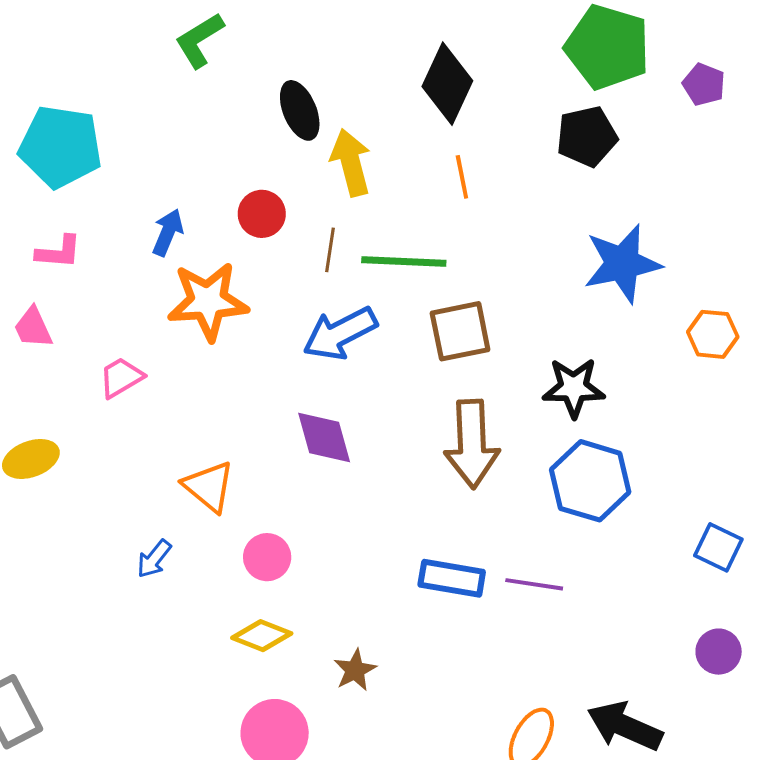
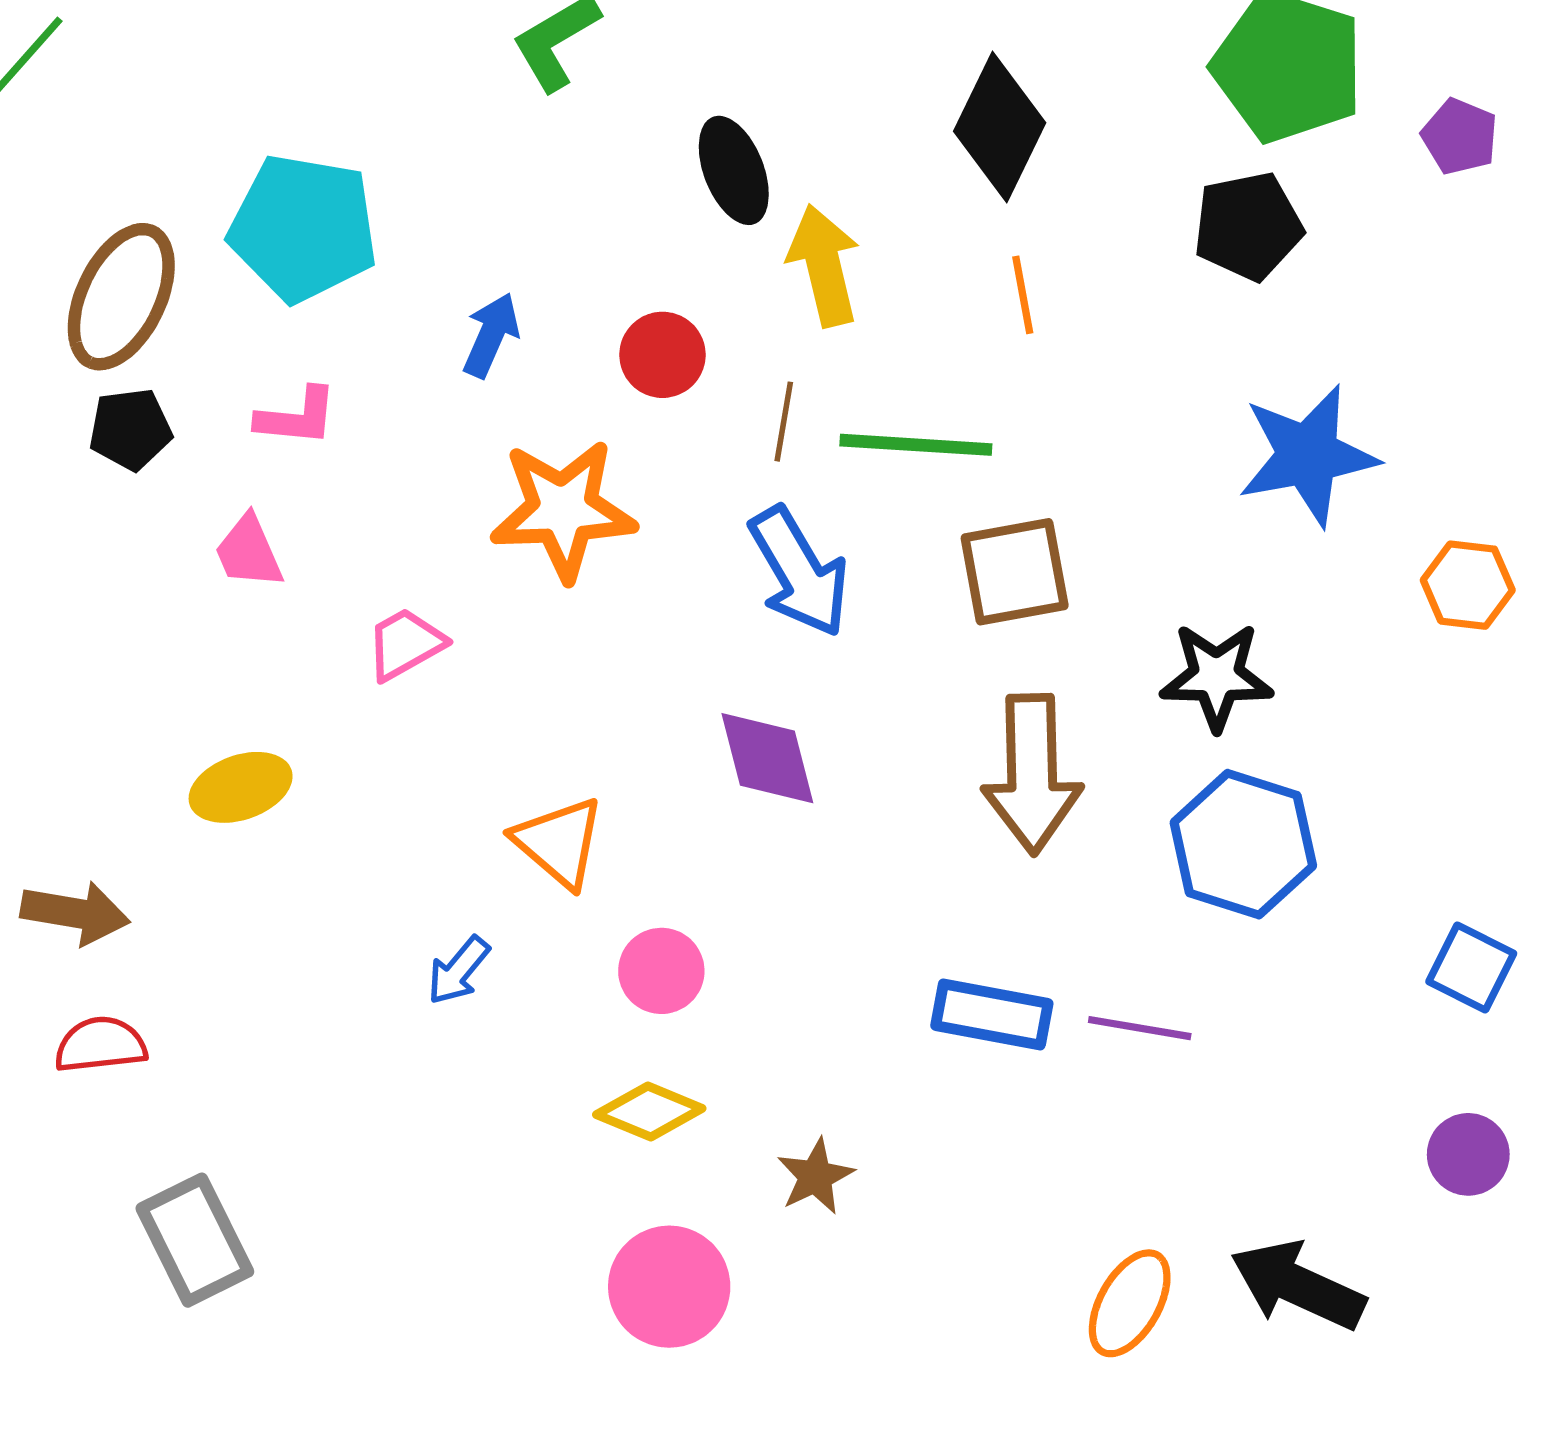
blue arrow: (168, 232) -> (491, 335), moved
blue arrow: (340, 333) -> (799, 572), turned -94

